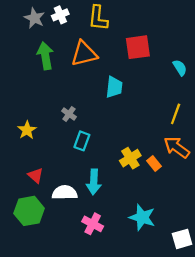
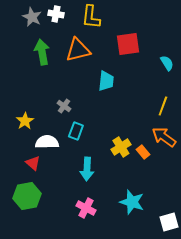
white cross: (60, 15) -> (56, 14), turned 35
white semicircle: (65, 193) -> (47, 142), moved

